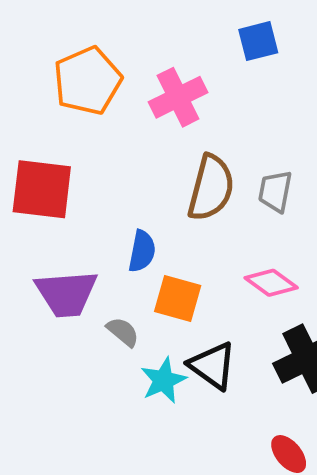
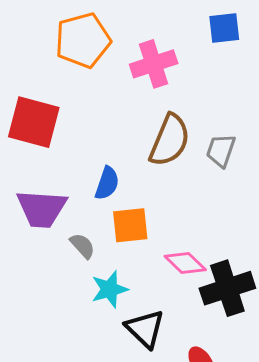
pink diamond: (271, 283) -> (185, 263), moved
orange square: (178, 298) -> (130, 225), turned -30
black triangle: (213, 366) -> (145, 329), moved

